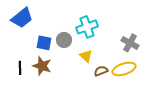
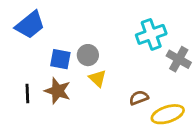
cyan cross: (87, 27) -> (151, 34), moved
yellow triangle: (86, 56) -> (98, 78), moved
yellow ellipse: (124, 69) -> (168, 114), moved

